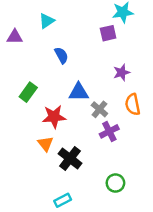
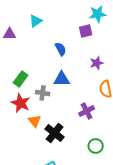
blue semicircle: (61, 55) -> (61, 49), moved
gray cross: (99, 109) -> (43, 93), moved, turned -32
red star: (54, 117) -> (21, 103), moved, turned 30
green circle: (115, 183) -> (96, 146), moved

